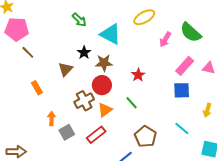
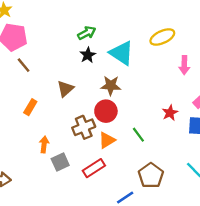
green arrow: (79, 20) -> (87, 33), turned -77
pink arrow: (165, 40) -> (184, 65), turned -35
black star: (84, 53) -> (88, 55), moved
red star: (138, 75) -> (170, 113), moved
orange rectangle: (37, 88) -> (30, 107), turned 56

